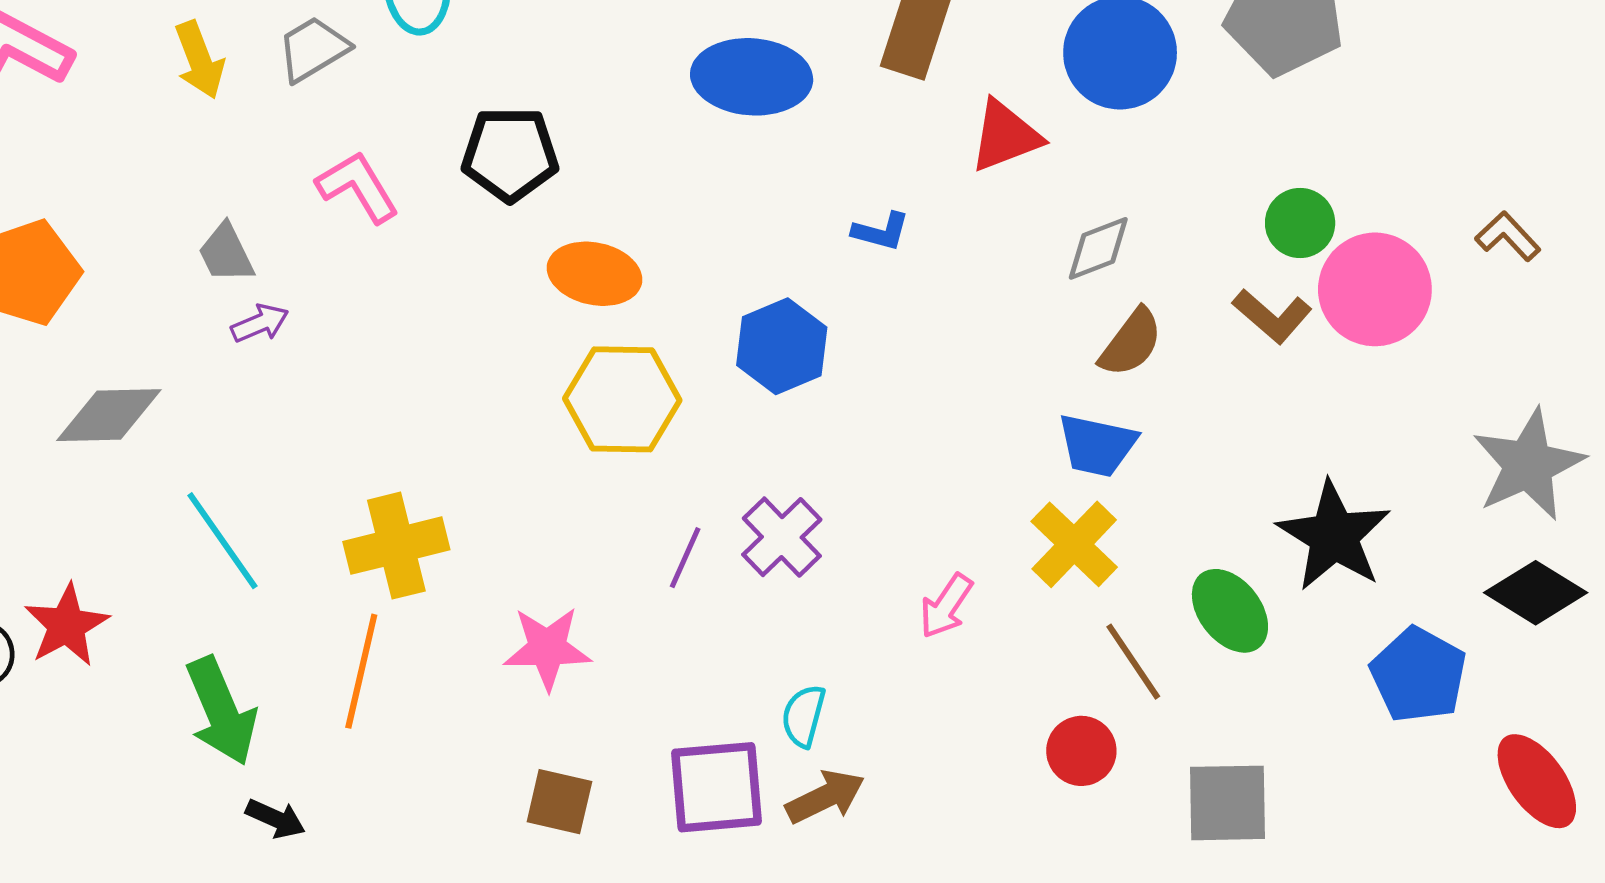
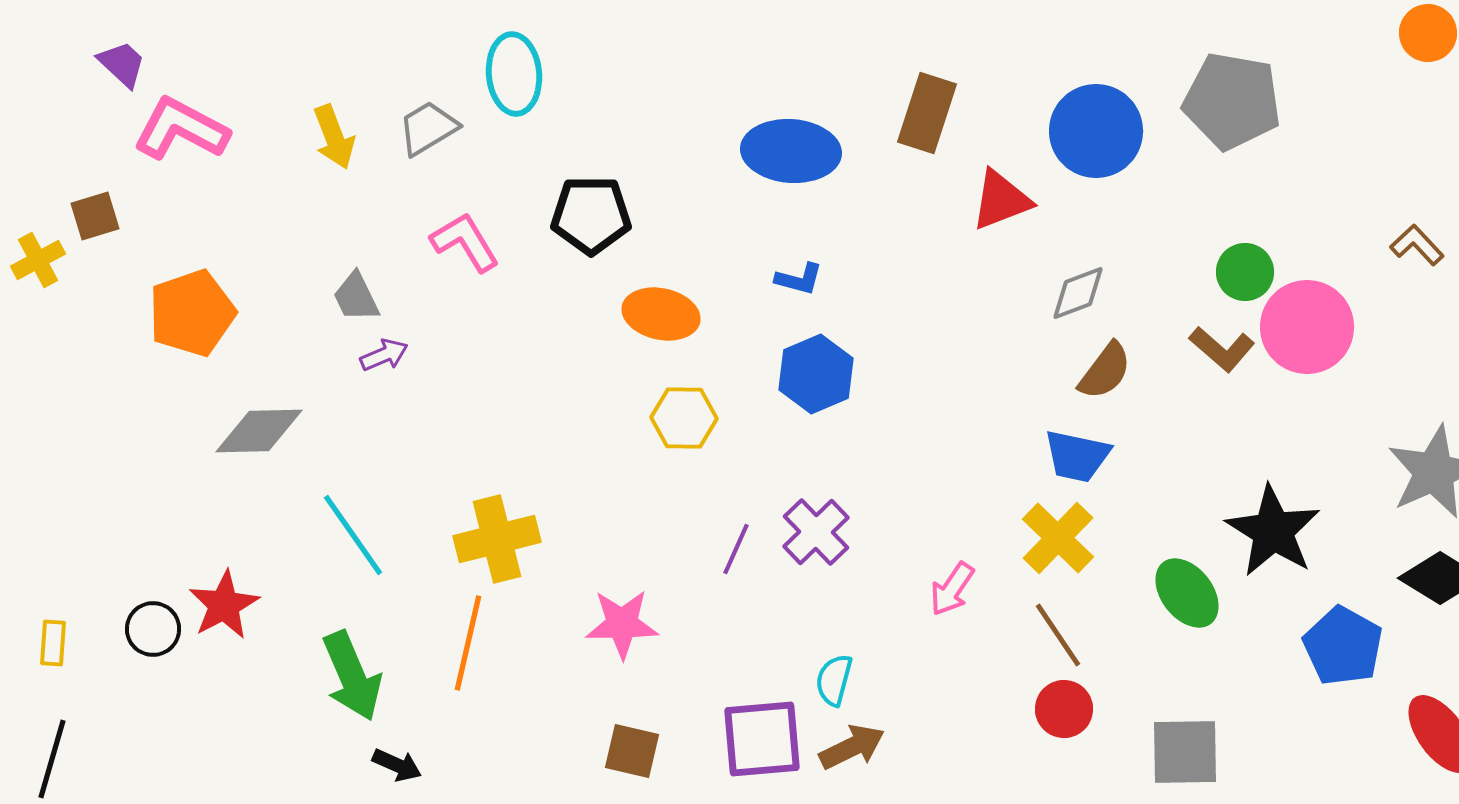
blue L-shape: (881, 231) -> (799, 279), moved
brown L-shape: (1508, 236) -> (1417, 245), moved
yellow hexagon: (622, 399) -> (684, 418), size x0.7
brown line: (1133, 662) -> (1058, 635), moved

